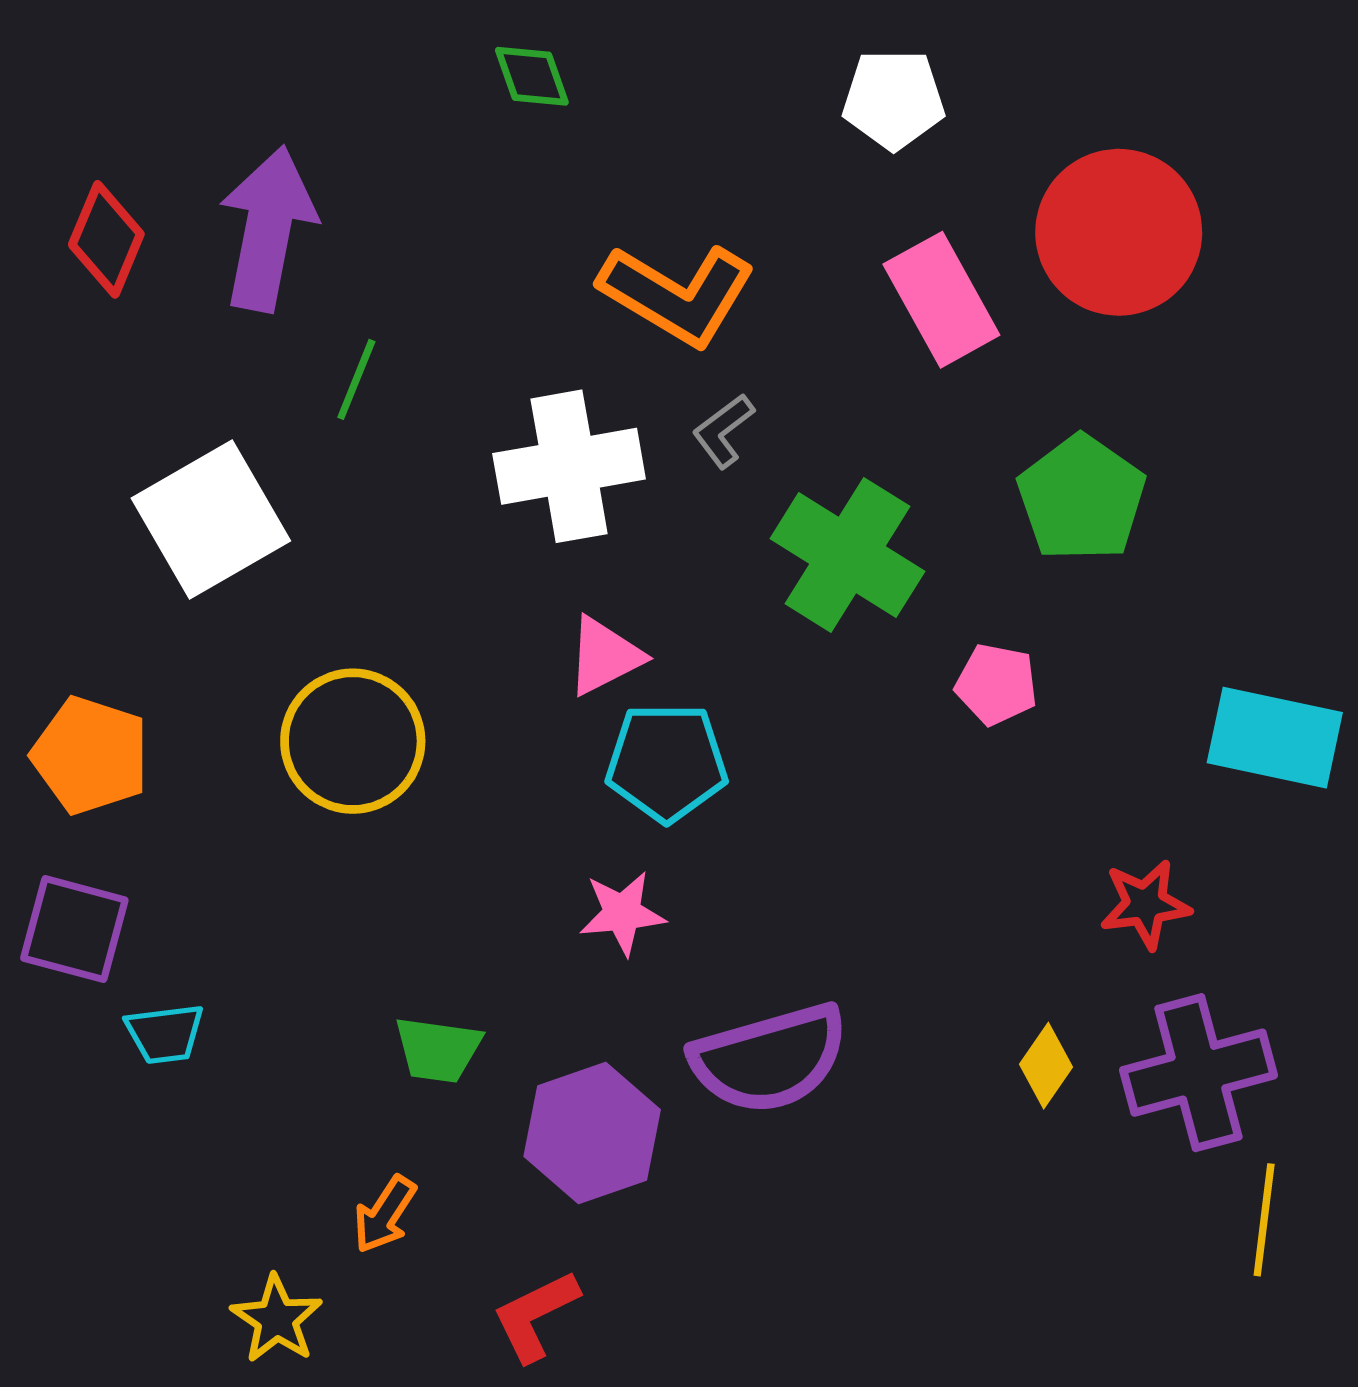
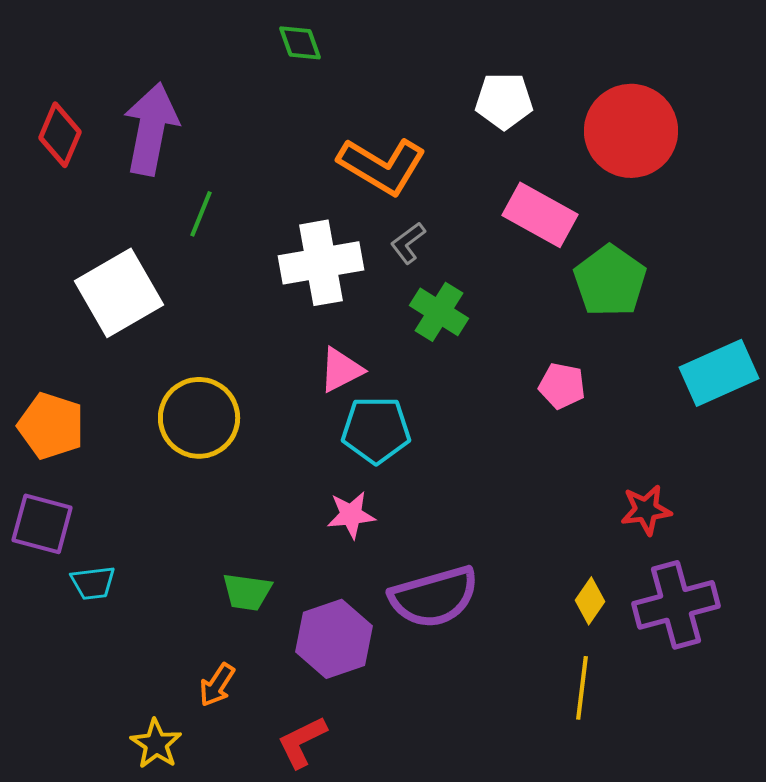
white pentagon: (894, 99) -> (504, 101), moved
pink rectangle: (941, 300) -> (540, 215), moved, turned -32
green cross: (847, 555) -> (439, 312), moved, size x0.7
cyan rectangle: (1275, 738) -> (719, 373), moved, turned -36
yellow line: (1264, 1220) -> (582, 688), moved

